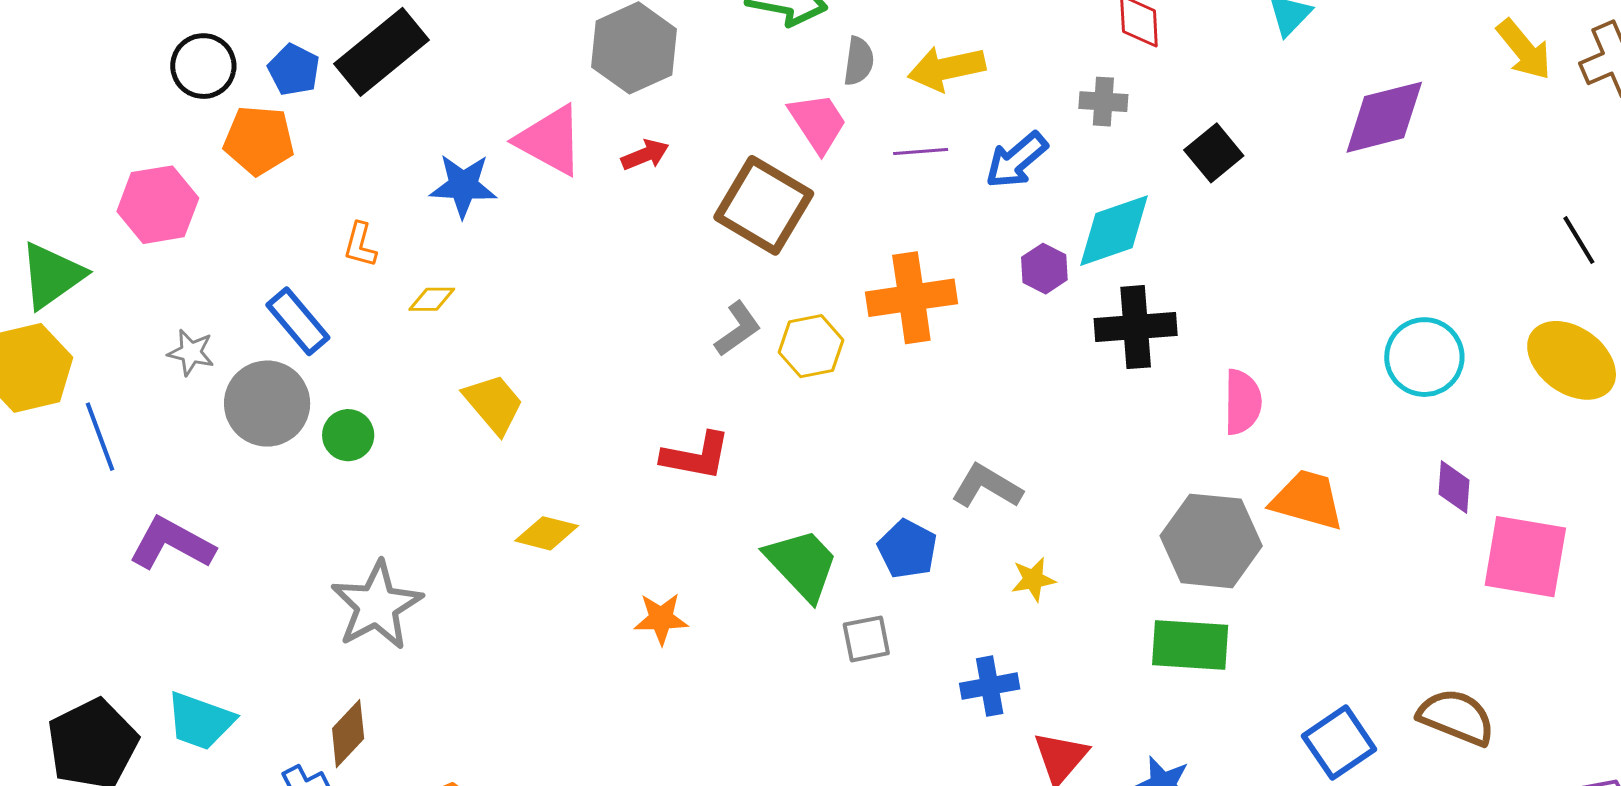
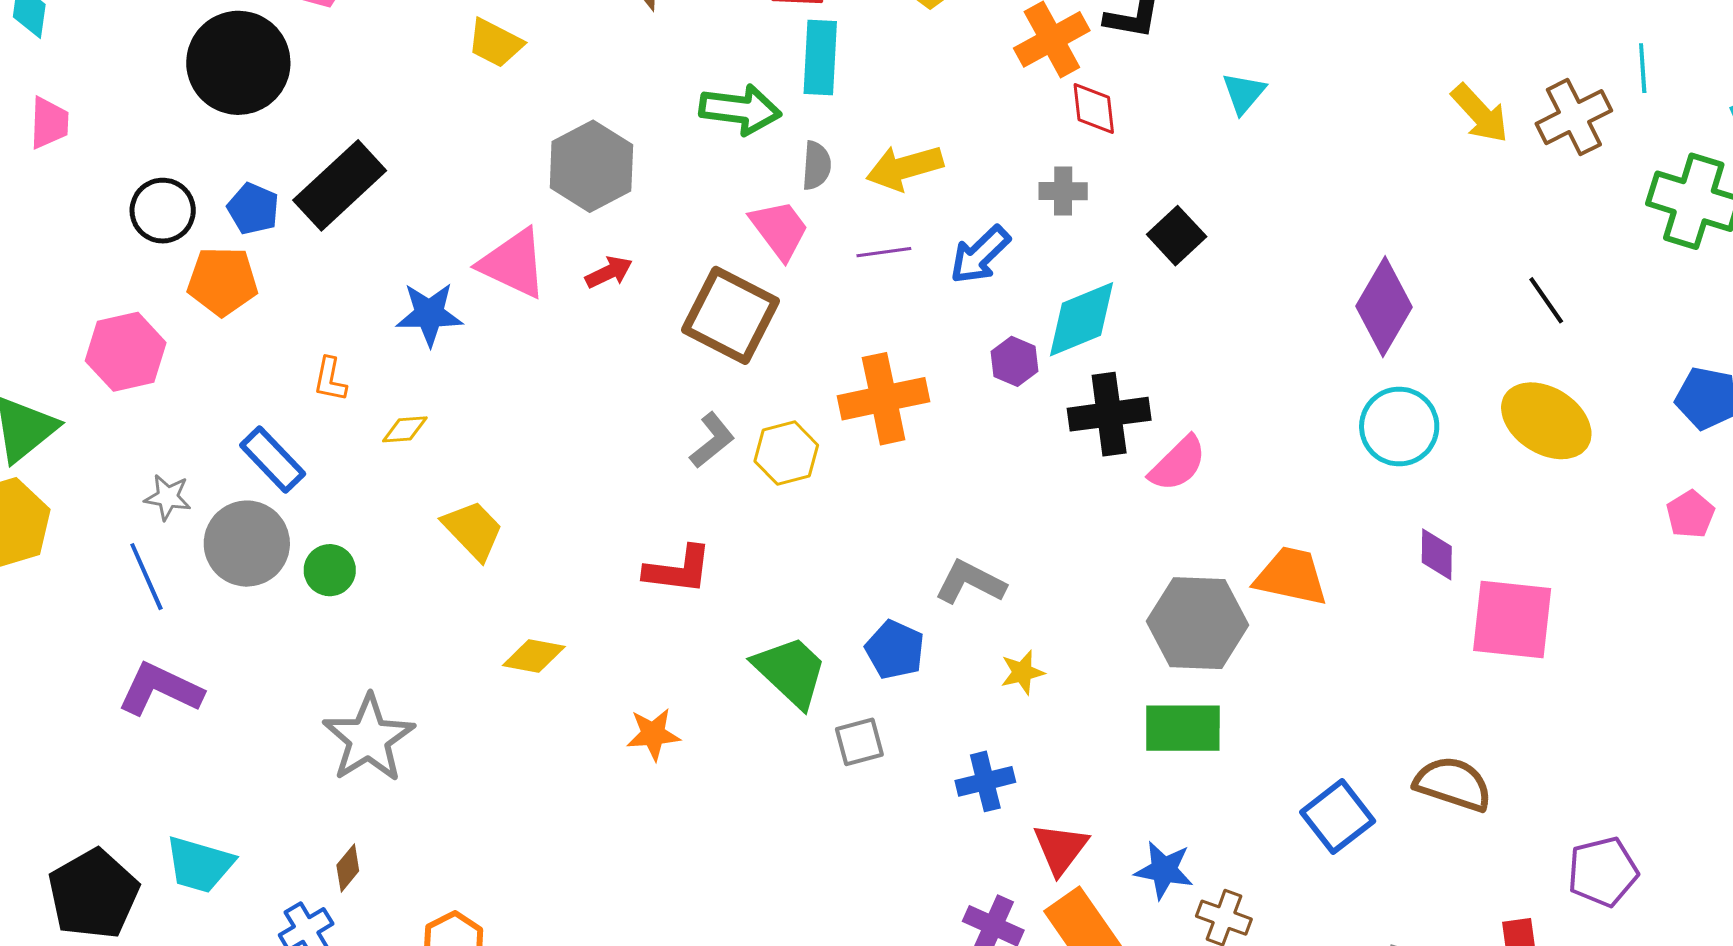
purple diamond: (1384, 117) -> (1384, 307), moved, turned -42
pink semicircle: (1242, 402) -> (1178, 464), moved, turned 48
blue line: (100, 437) -> (146, 577), moved
brown diamond: (348, 734) -> (348, 868), size x0.7

